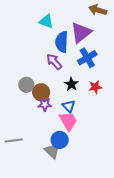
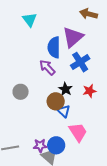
cyan triangle: (46, 21) -> (30, 20), moved, turned 35
brown circle: (41, 92) -> (56, 101), moved
purple star: (45, 104) -> (40, 146), moved
pink trapezoid: (68, 121) -> (78, 132), moved

